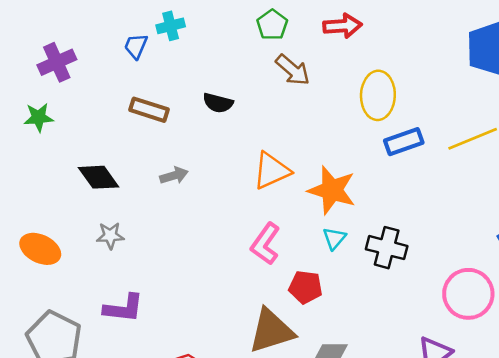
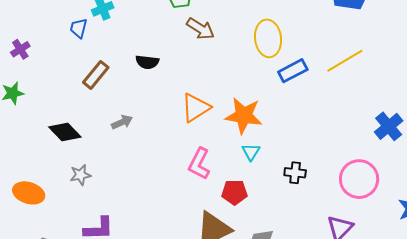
purple cross: (57, 62) -> (20, 49), size x0.7
brown rectangle: (149, 110) -> (96, 75), turned -60
black cross: (387, 248) -> (295, 173), moved, size x0.7

